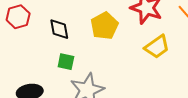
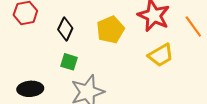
black diamond: (59, 29) -> (65, 29), turned 30

